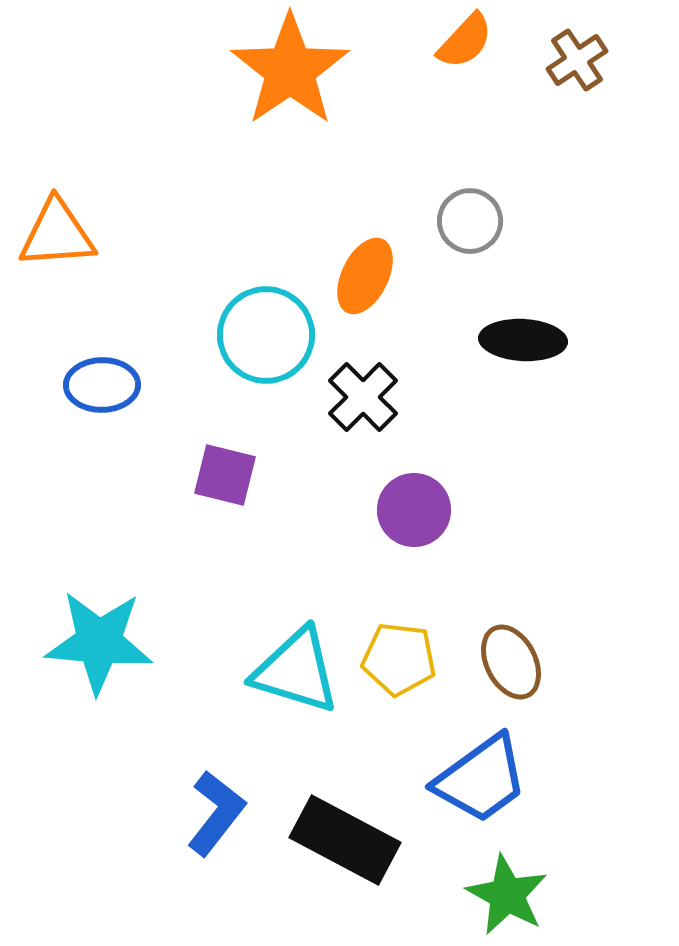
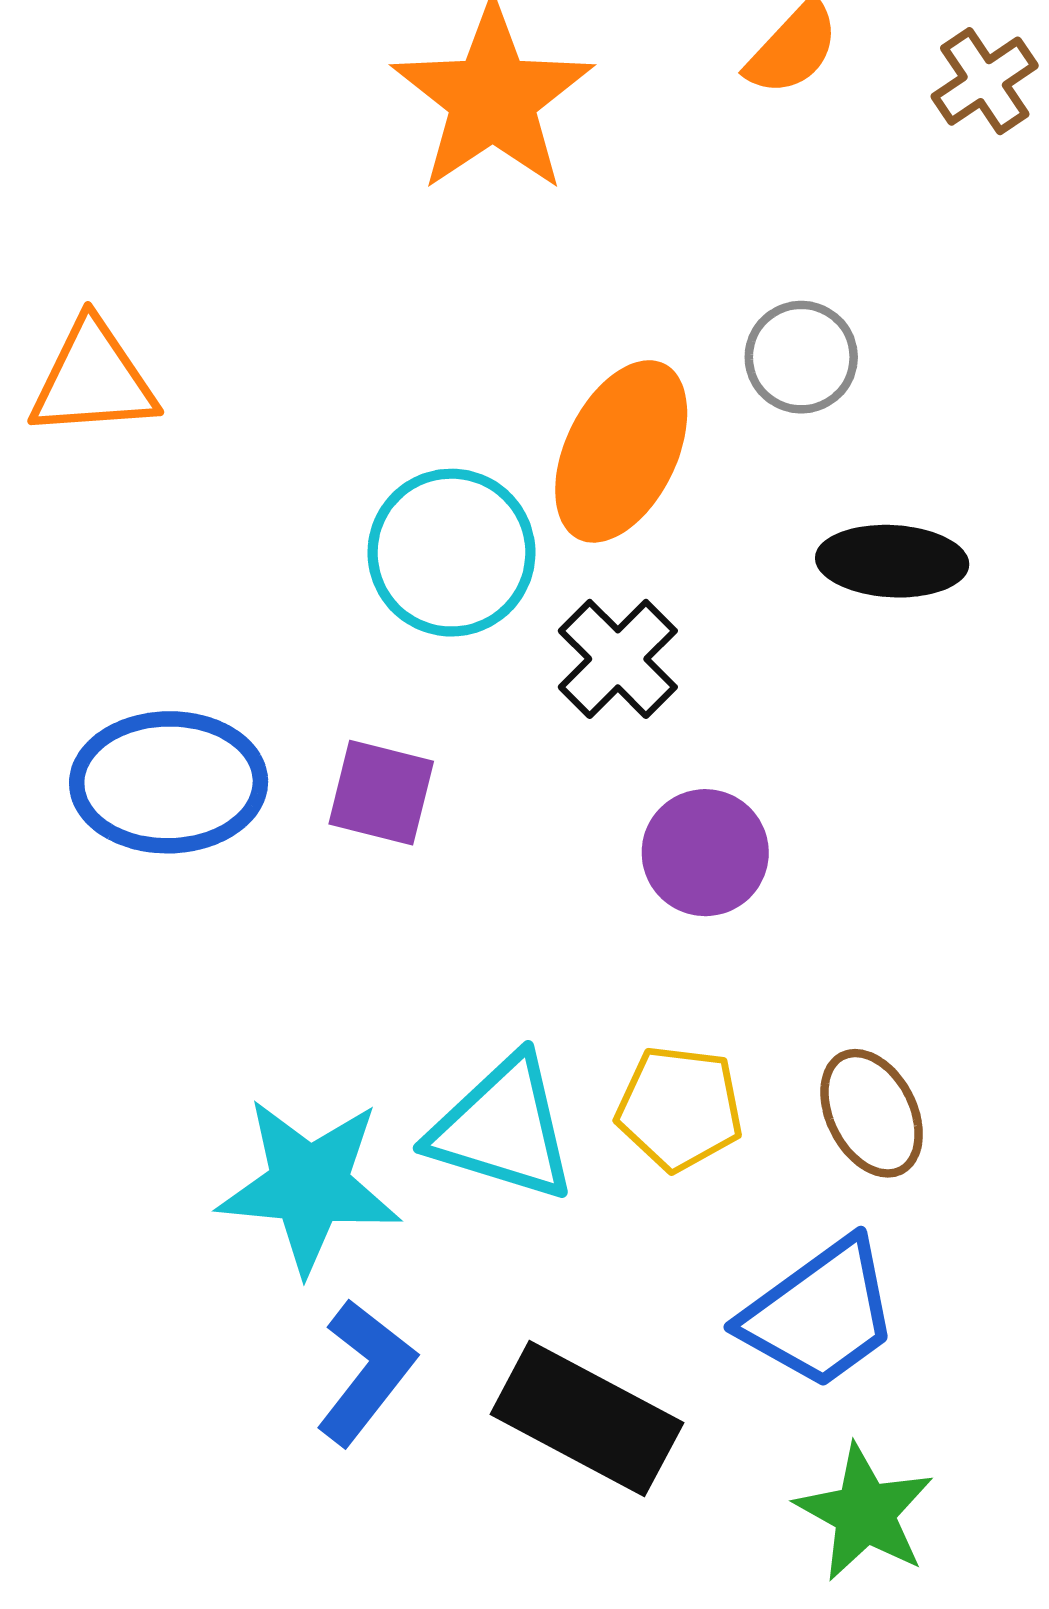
orange ellipse: (365, 276) -> (621, 451), size x1.4
blue ellipse: (102, 385) -> (169, 782), moved, size x1.5
cyan star: (99, 642) -> (309, 1185), moved

